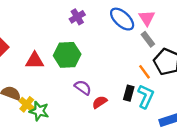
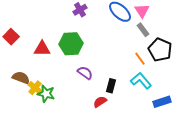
black rectangle: (129, 93) -> (111, 86), moved
cyan L-shape: (146, 96) -> (141, 81), turned -65
red semicircle: (100, 102) -> (100, 102), moved

